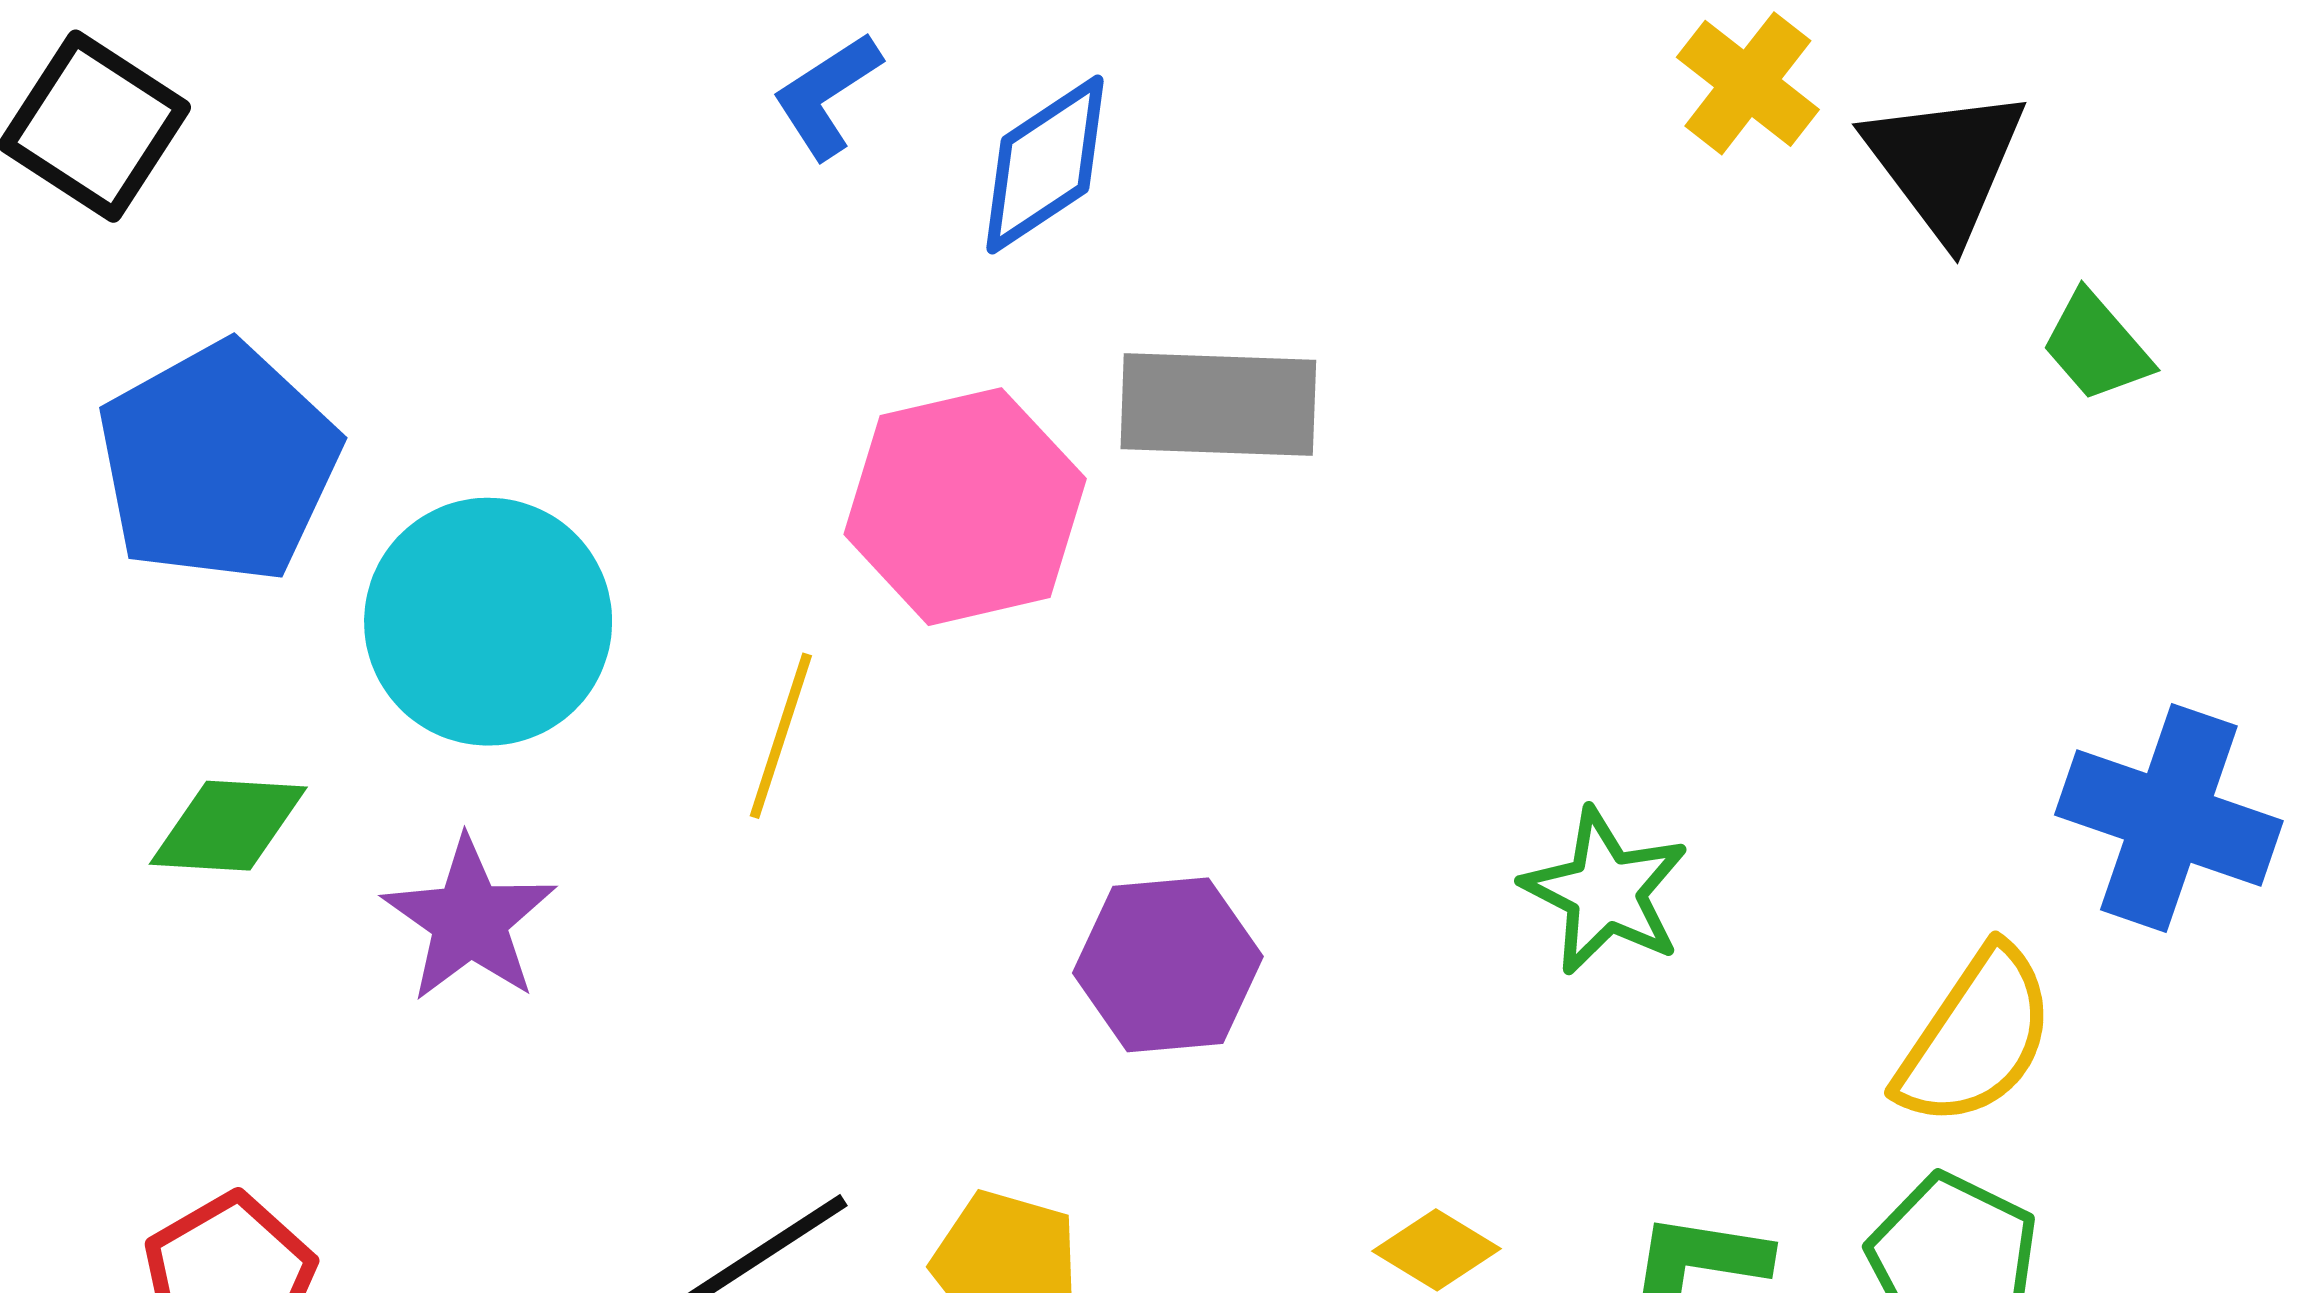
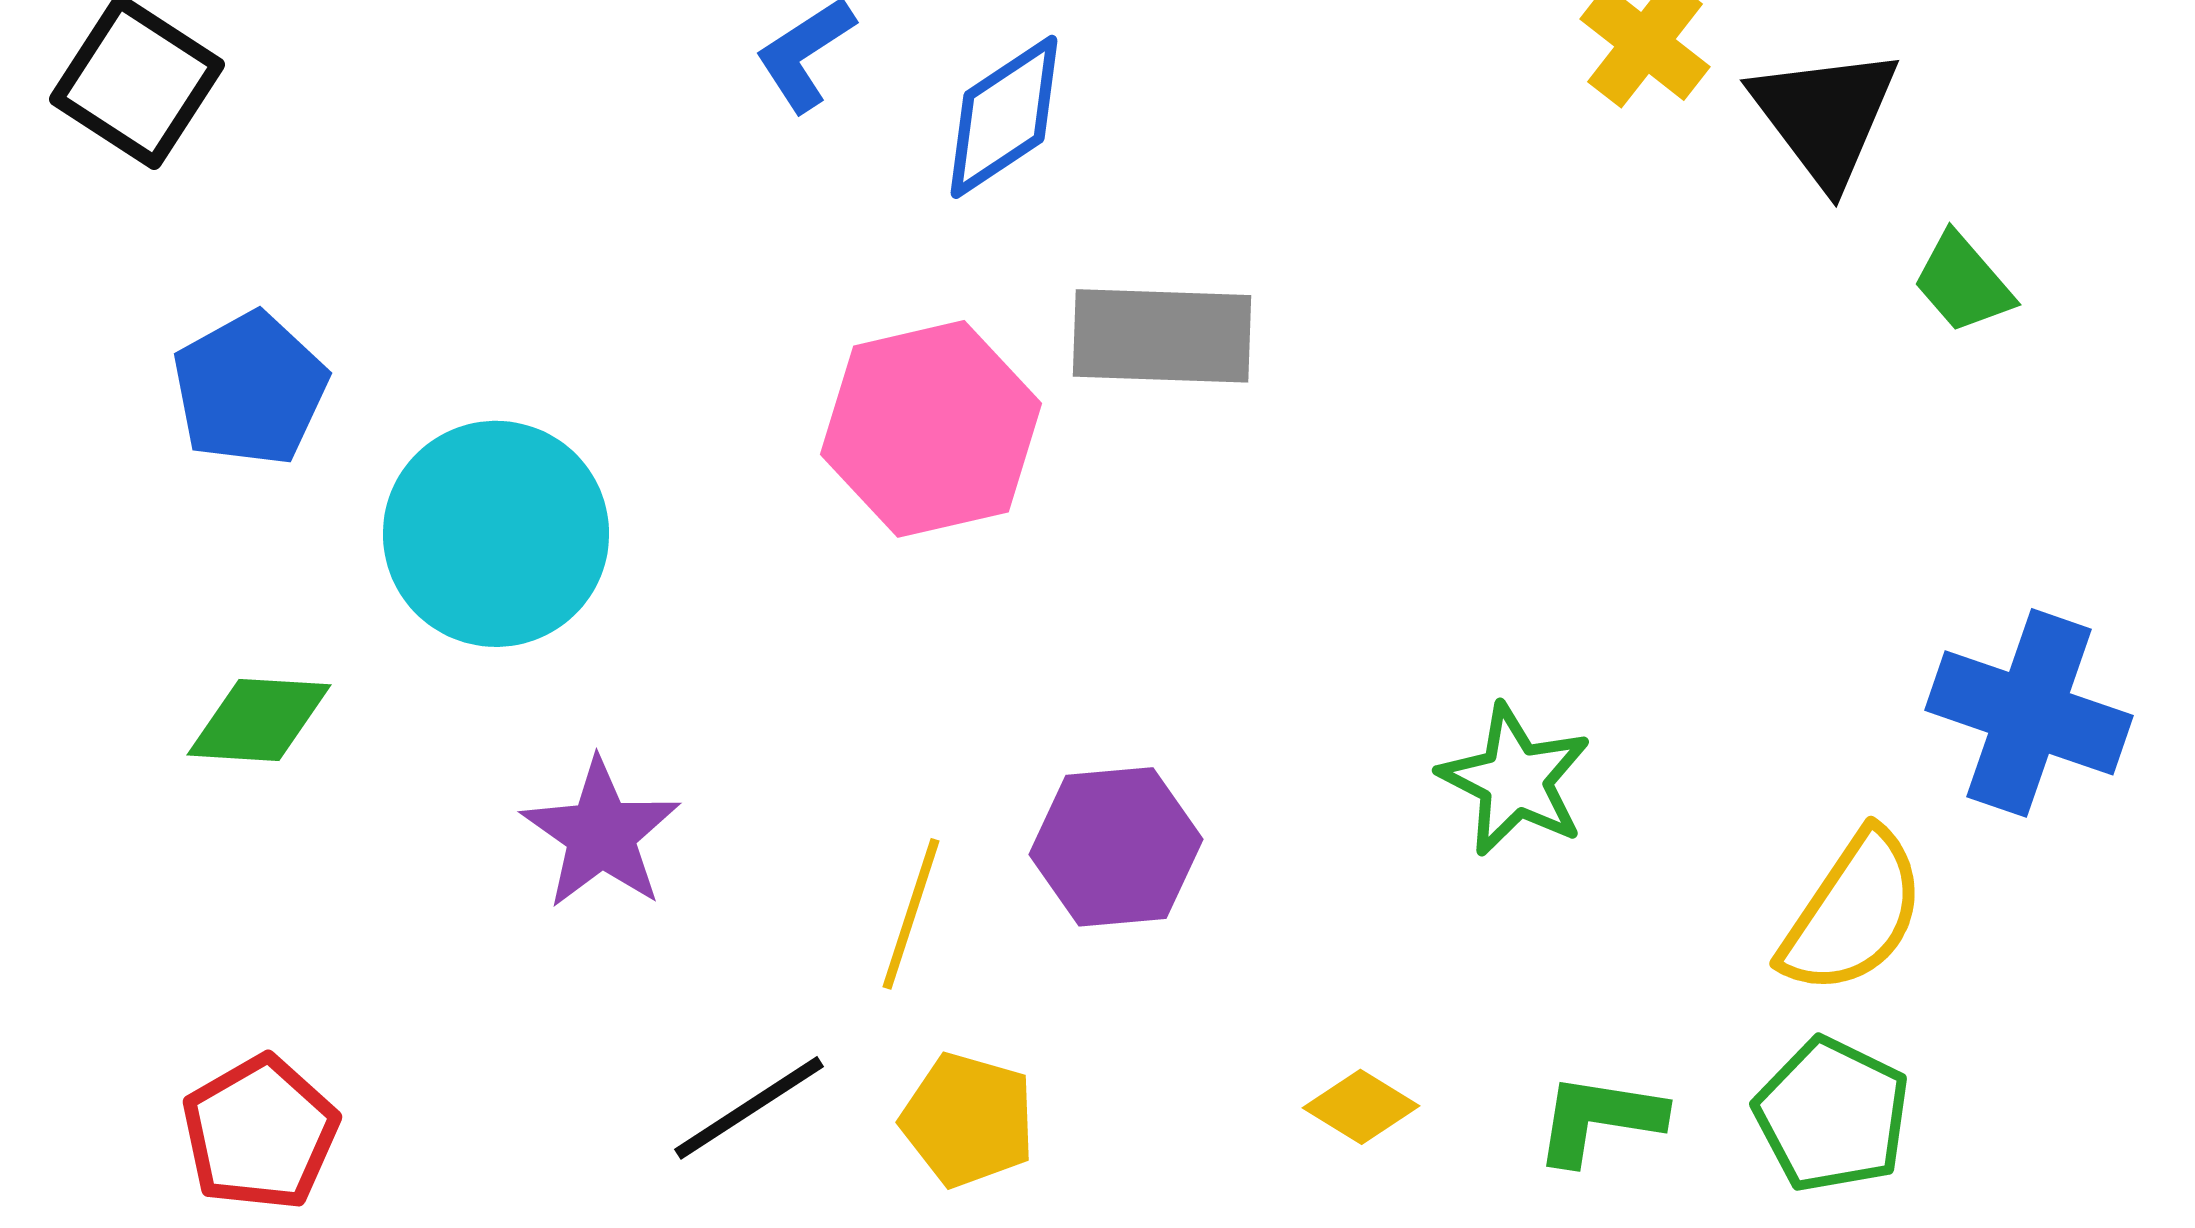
blue pentagon: (218, 463) -> (250, 389), size x0.7
yellow line: (781, 736) -> (911, 914), moved
purple star: (469, 920) -> (601, 834), moved

